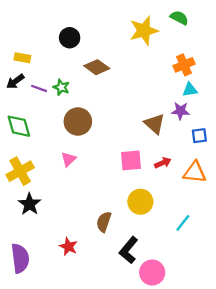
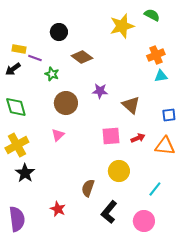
purple line: (39, 88) -> (35, 58), moved
purple star: (180, 111) -> (100, 91), moved
pink circle: (152, 272) -> (144, 221), moved

